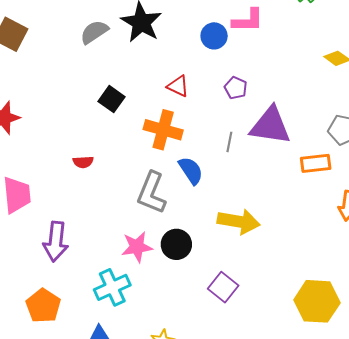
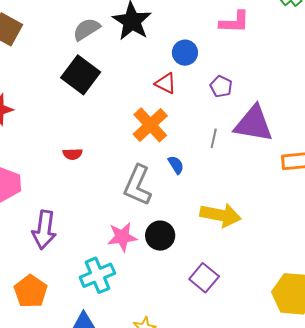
blue circle: (214, 36) -> (185, 53), moved
black square: (111, 99) -> (81, 75), moved, size x1.5
orange cross: (163, 130) -> (150, 125), turned 30
blue semicircle: (191, 170) -> (176, 165), size x0.7

